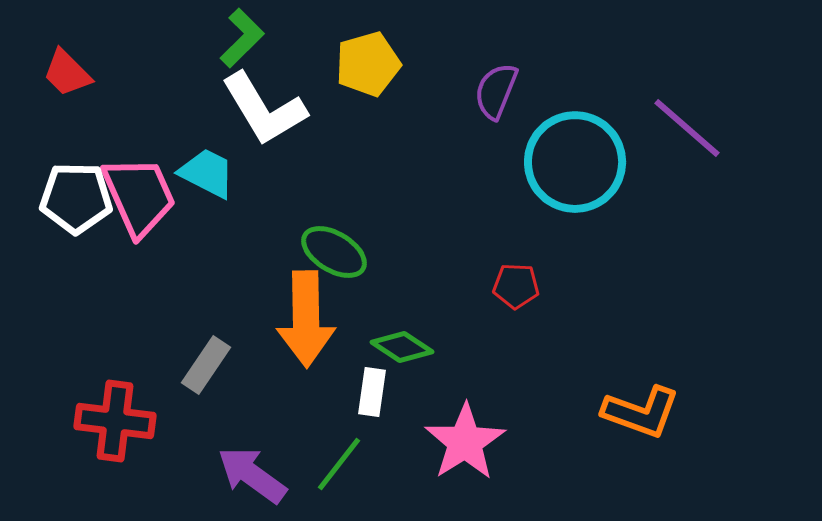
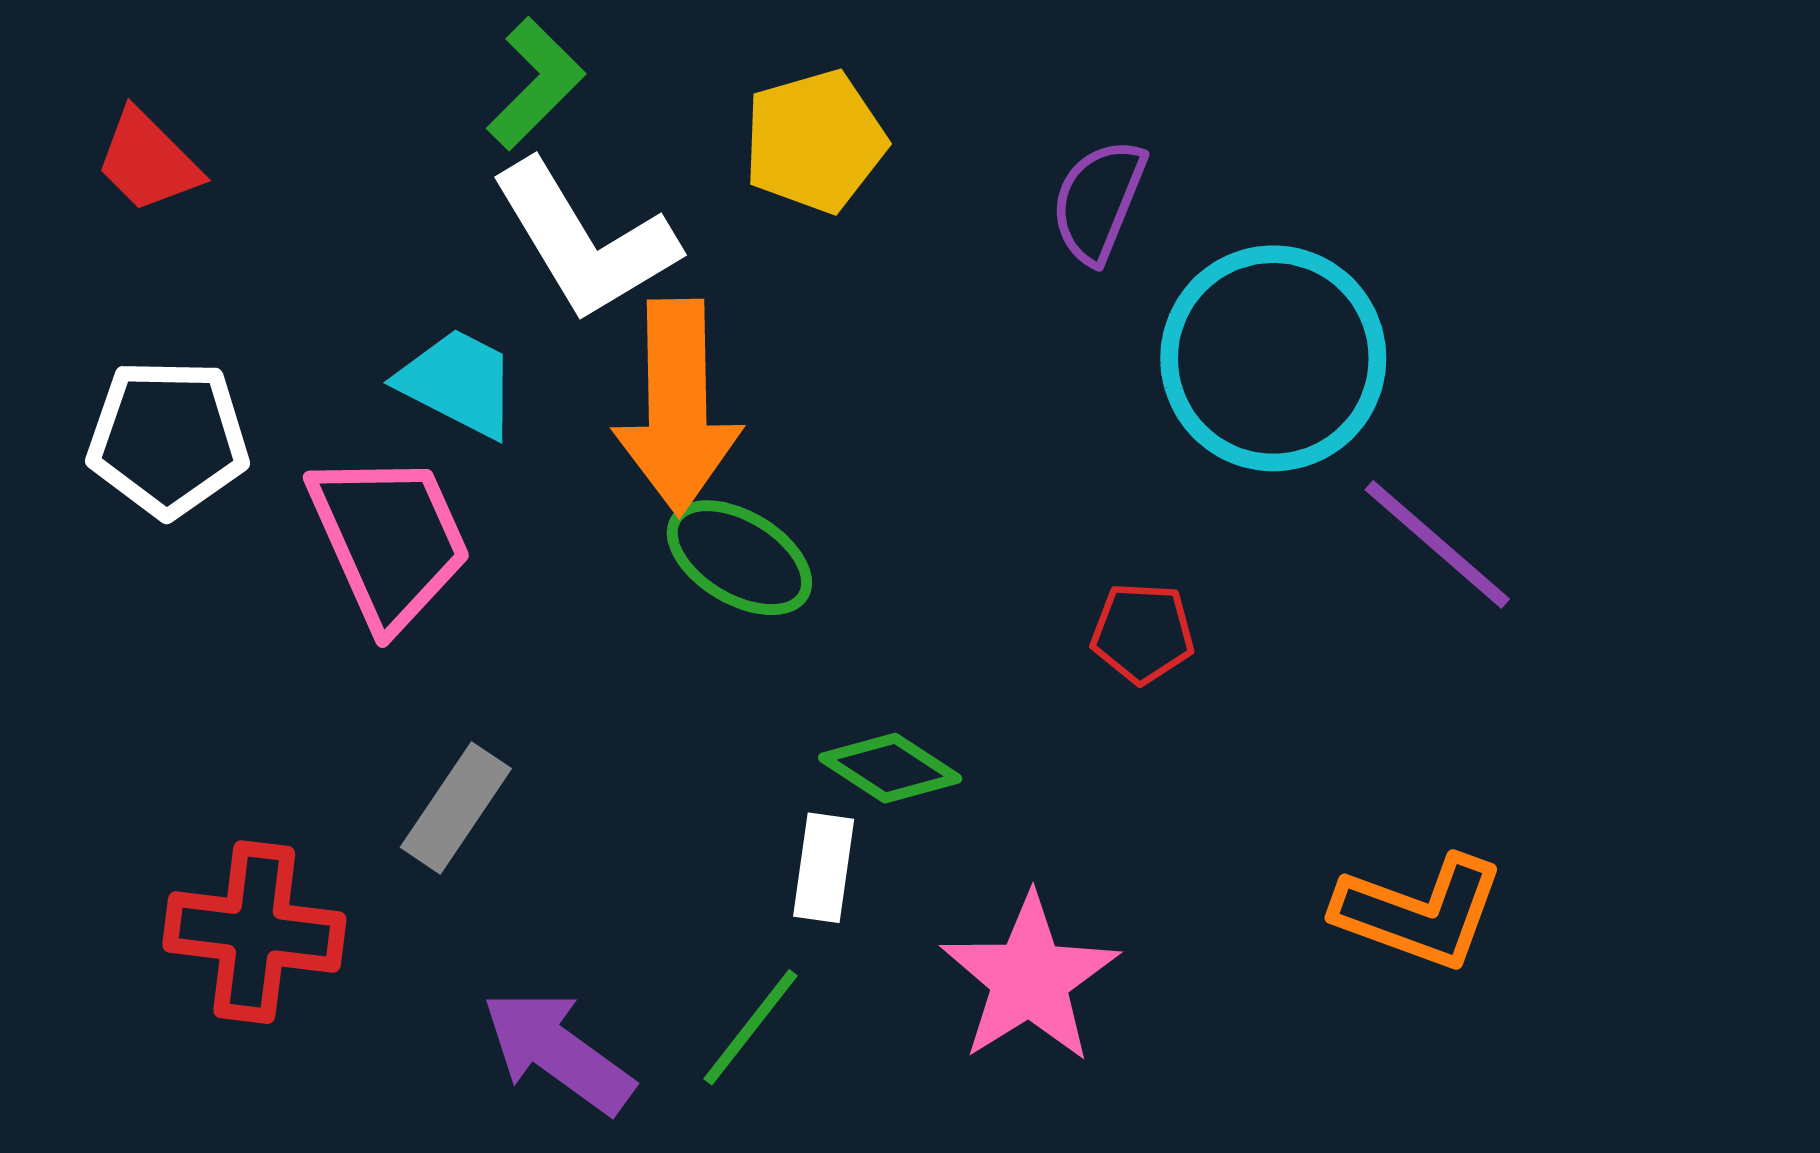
purple line: (687, 128) -> (1437, 544), moved
pink trapezoid: (139, 196) -> (389, 540), moved
orange arrow: (306, 319) -> (677, 407), moved

